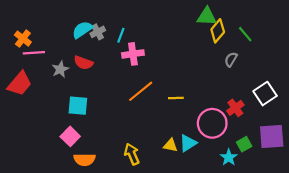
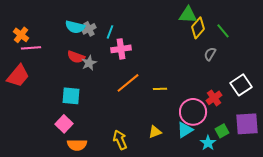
cyan semicircle: (82, 30) -> (75, 27), turned -132
gray star: (60, 69) -> (89, 63), moved
cyan triangle: (188, 143) -> (185, 130), moved
yellow triangle: (170, 145) -> (155, 132), turned -32

